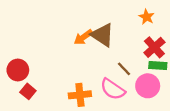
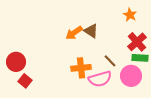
brown triangle: (103, 35) -> (91, 31), size x0.7
pink semicircle: (113, 89) -> (100, 79), turned -50
orange cross: (80, 95) -> (81, 68), moved

